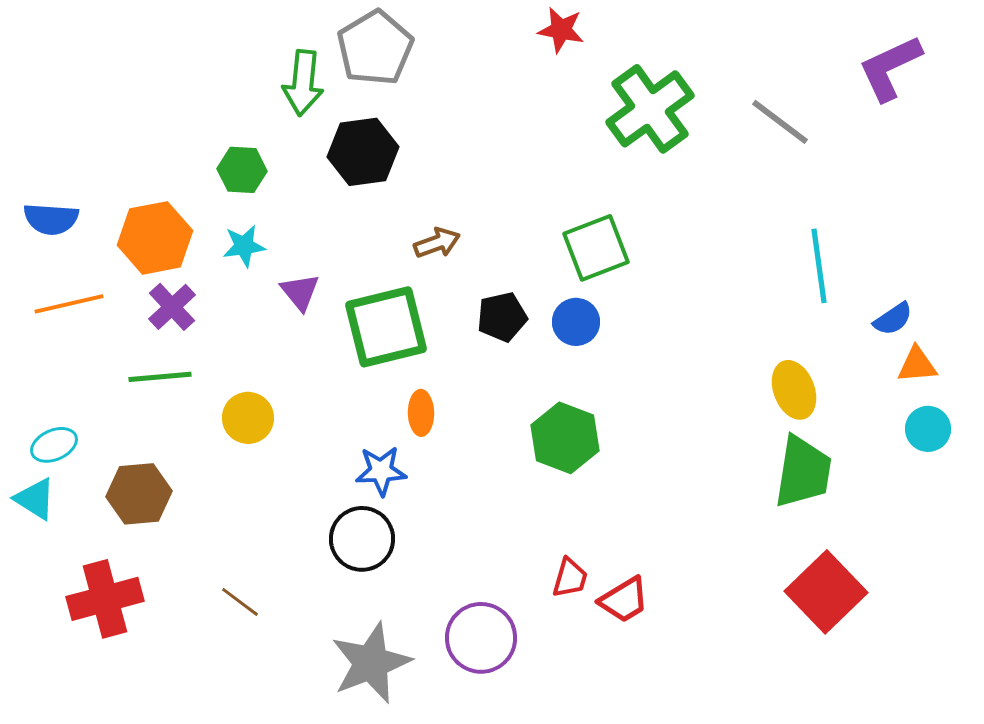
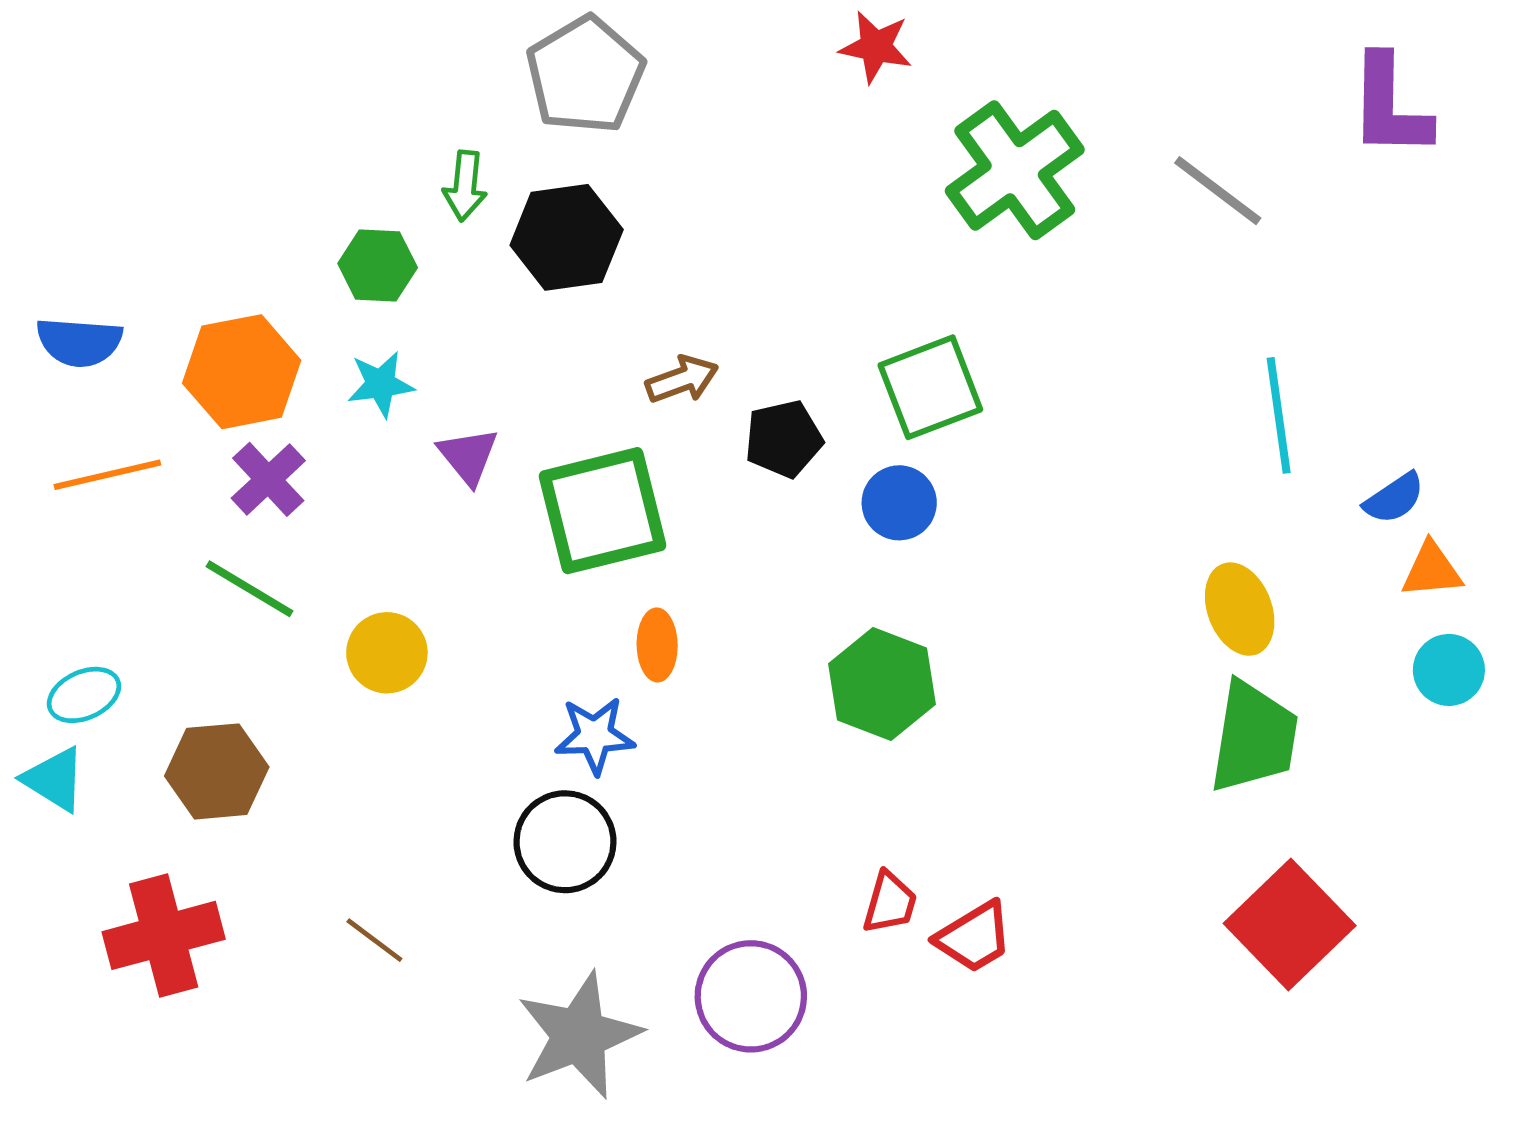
purple L-shape: (890, 68) -> (1390, 106), turned -64
green arrow: (303, 83) -> (465, 186), moved, size x0.7
black pentagon: (502, 317) -> (784, 439), moved
green line: (160, 377) -> (250, 589), turned 36

